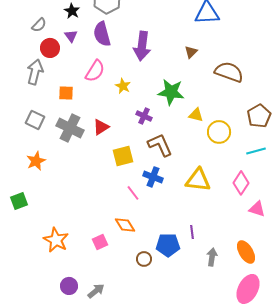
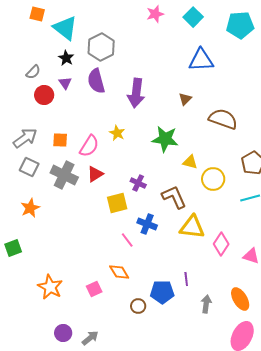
pink semicircle: (95, 71) -> (89, 146), moved
gray arrow: (35, 72) -> (25, 138), moved, turned 40
purple cross: (144, 116) -> (138, 183), moved
brown L-shape: (160, 145) -> (174, 197), moved
pink diamond: (241, 183) -> (221, 244), moved

